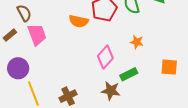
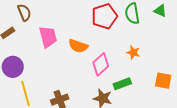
orange semicircle: (79, 21) -> (78, 46), moved
pink trapezoid: (37, 35) -> (48, 37), moved

